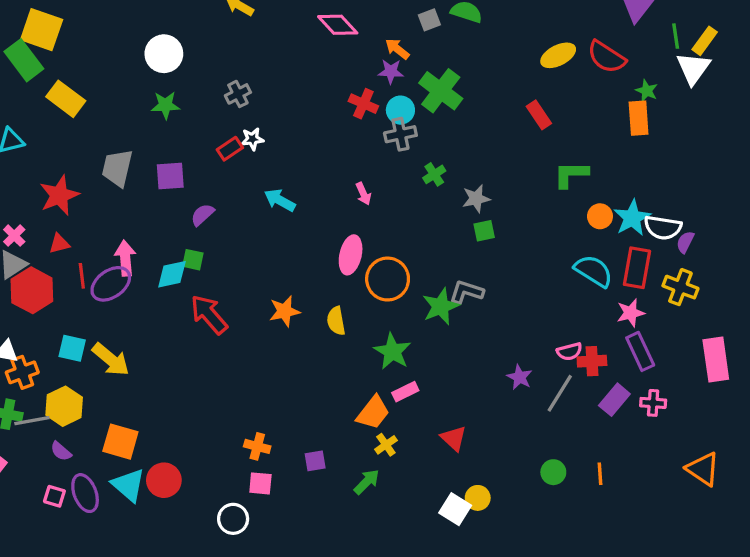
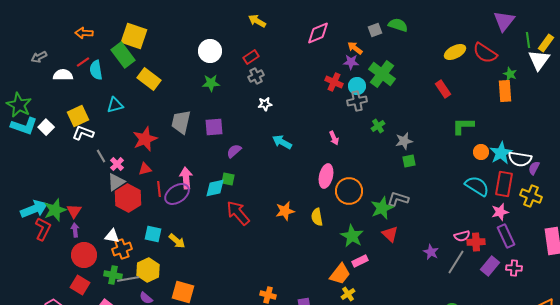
pink diamond: (338, 25) -> (318, 33), turned -70
red rectangle: (230, 149) -> (251, 57), moved
yellow arrow: (111, 359) -> (177, 241), size x0.7
red triangle: (454, 438) -> (390, 234), moved

